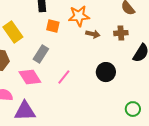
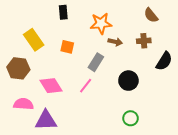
orange square: (53, 26) -> (67, 47), moved
gray rectangle: (41, 54) -> (96, 62), moved
green circle: (133, 109) -> (131, 118), moved

